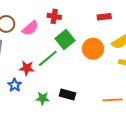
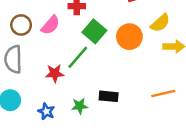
blue star: (15, 85) -> (46, 111), moved

